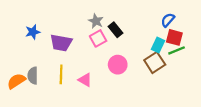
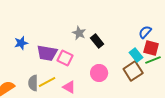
pink square: (98, 38) -> (65, 58), moved, turned -35
cyan rectangle: (158, 45) -> (136, 55), turned -64
yellow line: (61, 74) -> (47, 82), turned 60
gray semicircle: (33, 76) -> (33, 83), moved

